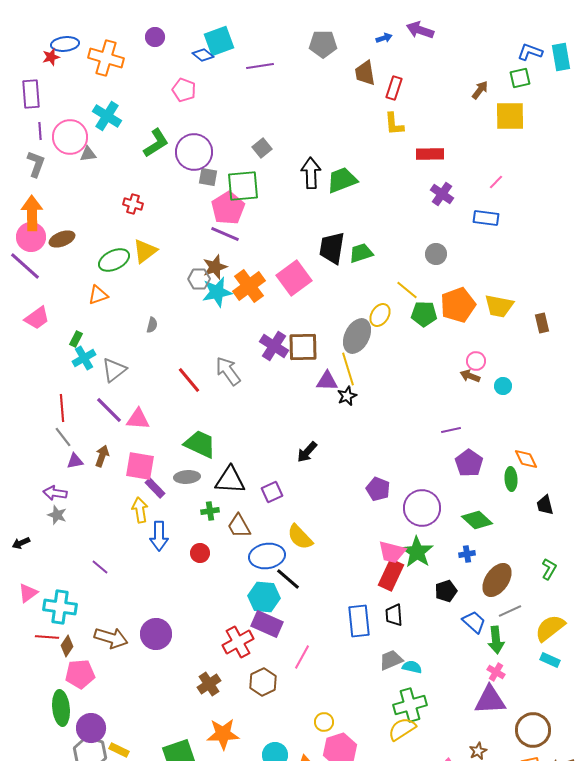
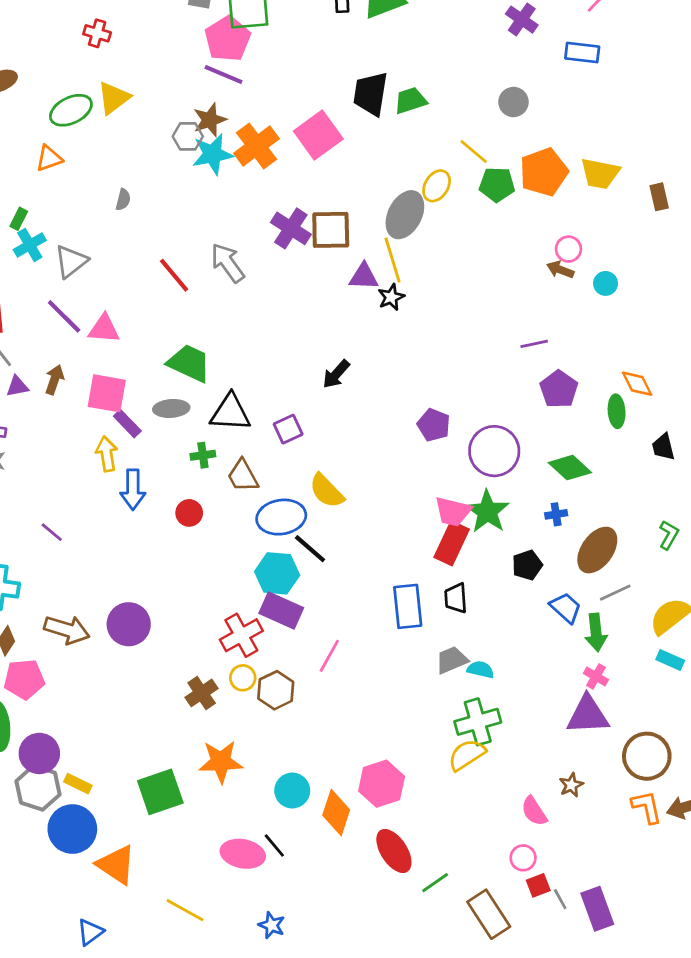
yellow circle: (324, 722) -> (243, 678), moved

